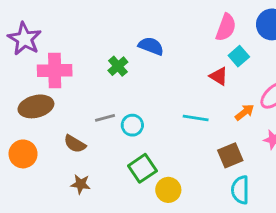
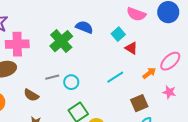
pink semicircle: (226, 27) -> (136, 14), turned 90
cyan square: (239, 56) -> (118, 34), moved
green cross: (118, 66) -> (61, 41), size x1.6
cyan line: (196, 118) -> (115, 77), turned -42

